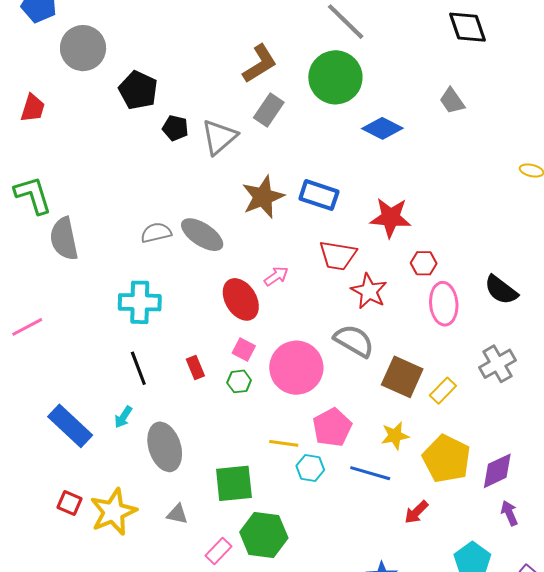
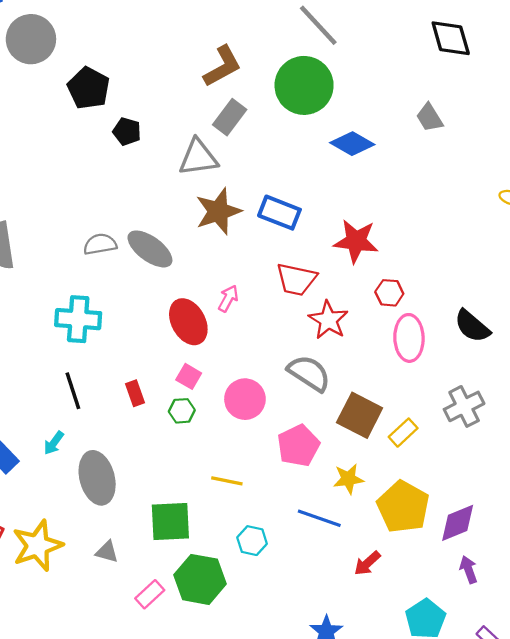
gray triangle: (219, 137) -> (198, 157), moved, turned 30
pink arrow: (276, 276) -> (228, 298), turned -30
pink circle: (296, 368) -> (245, 399), size x0.7
pink pentagon: (332, 427) -> (298, 446), moved
cyan hexagon: (310, 468) -> (252, 541), moved

